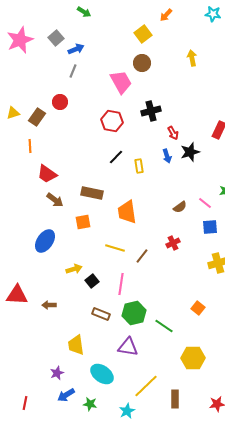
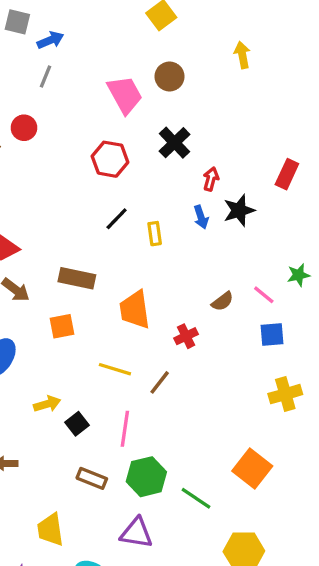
gray square: (56, 38) -> (17, 22), turned -35
brown circle: (142, 63) -> (170, 76), moved
black cross: (151, 111) -> (174, 143), turned -30
red arrow: (173, 133) -> (211, 179), turned -136
red cross: (173, 243) -> (186, 336), moved
orange square: (198, 308) -> (252, 468), size x1.6

